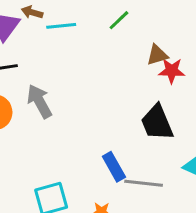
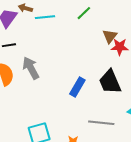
brown triangle: (157, 55) -> (110, 36), turned -35
blue rectangle: (114, 167) -> (77, 87), moved, turned 60

